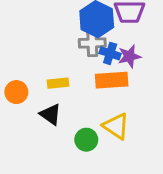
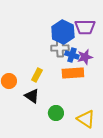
yellow rectangle: (58, 83) -> (37, 75), turned -56
yellow triangle: (116, 126) -> (86, 119), moved

